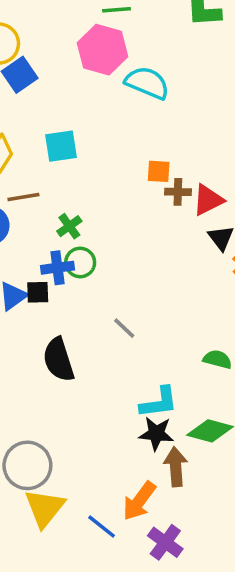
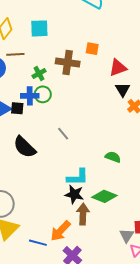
brown cross: (178, 192) -> (68, 63), moved, size x1.6
black semicircle: (59, 360) -> (25, 147), turned -35
blue line: (102, 527) -> (38, 243), turned -30

